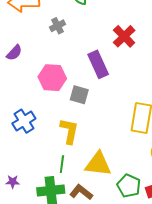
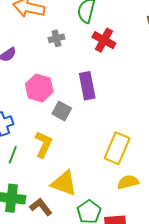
red cross: (124, 36) -> (104, 40), moved, turned -30
green line: (62, 164) -> (13, 155), moved

